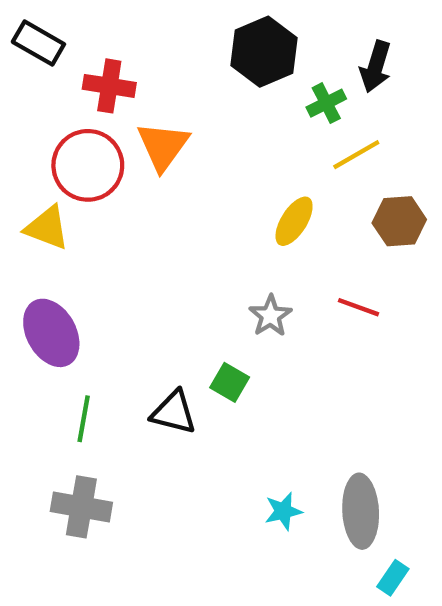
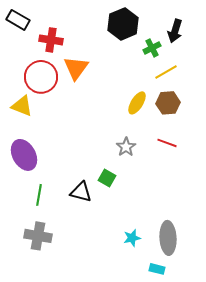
brown hexagon: (399, 221) -> (168, 103), moved
cyan rectangle: (393, 578) -> (157, 269), moved, turned 70

